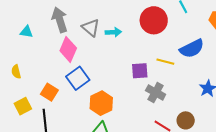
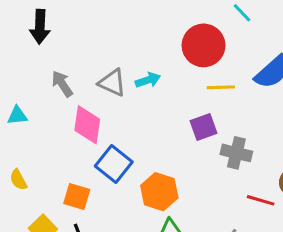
gray arrow: (60, 20) -> (62, 84), size x0.7
yellow line: (165, 62) -> (221, 87), moved

